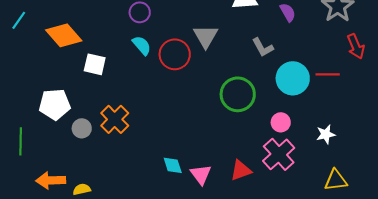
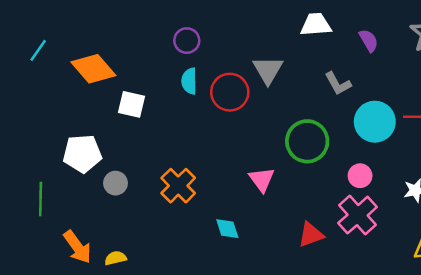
cyan semicircle: (142, 45) -> (189, 81), turned -140
orange cross: (115, 119) -> (178, 186), moved
pink triangle: (201, 174) -> (262, 179), moved
orange arrow: (51, 180) -> (77, 247), turned -124

